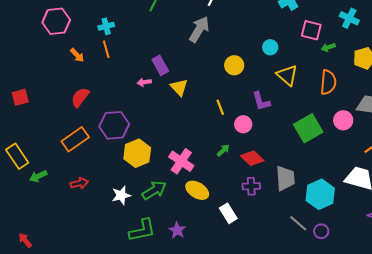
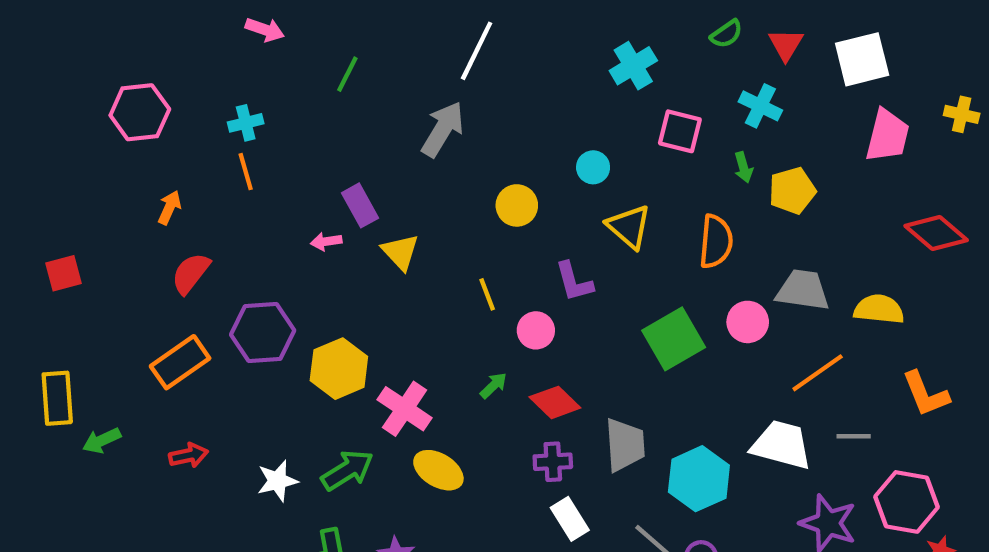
green arrow: (328, 47) -> (743, 167), moved, turned -88
orange arrow: (77, 55) -> (169, 208), moved, turned -112
yellow hexagon: (137, 153) -> (339, 369), moved
yellow rectangle: (17, 156) -> (57, 398), turned 30
white rectangle: (228, 213) -> (570, 519), moved

